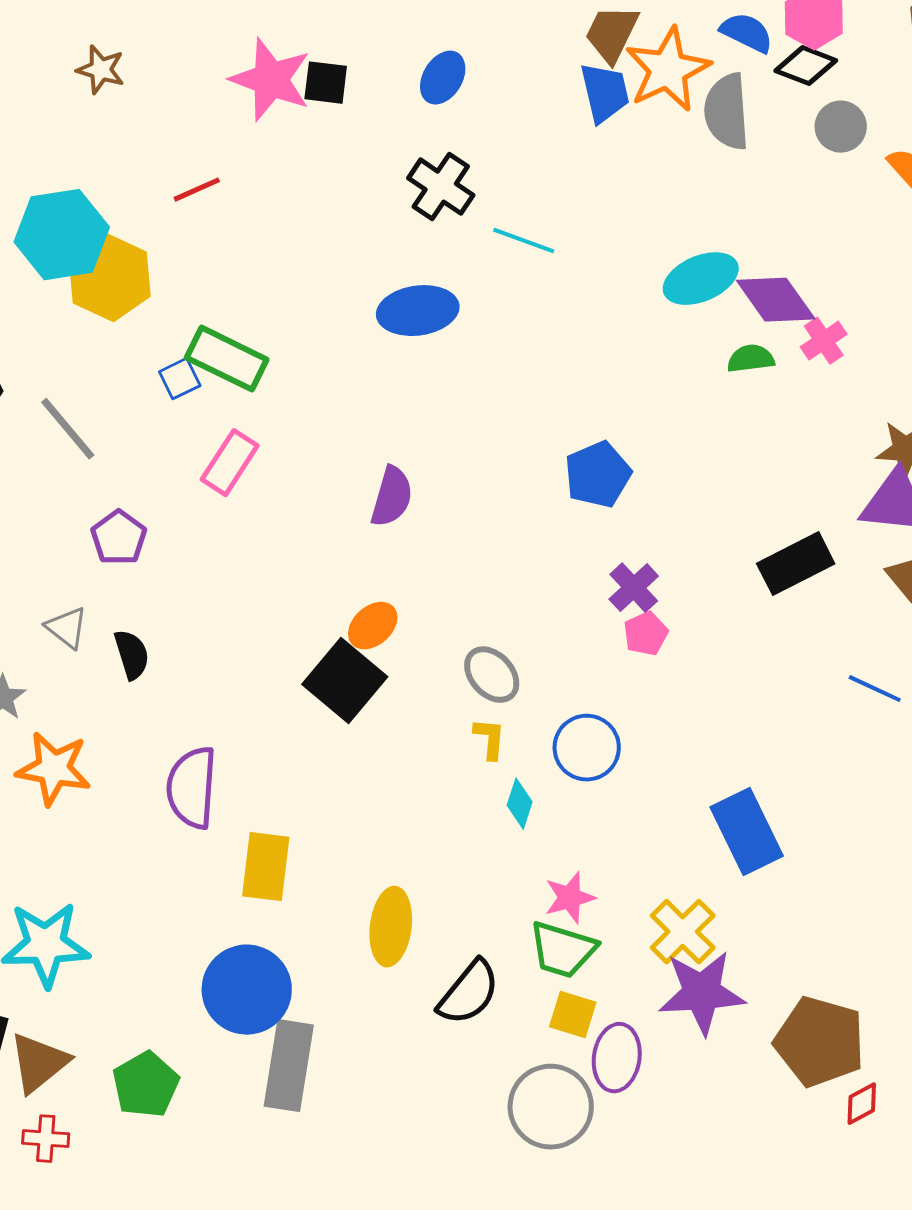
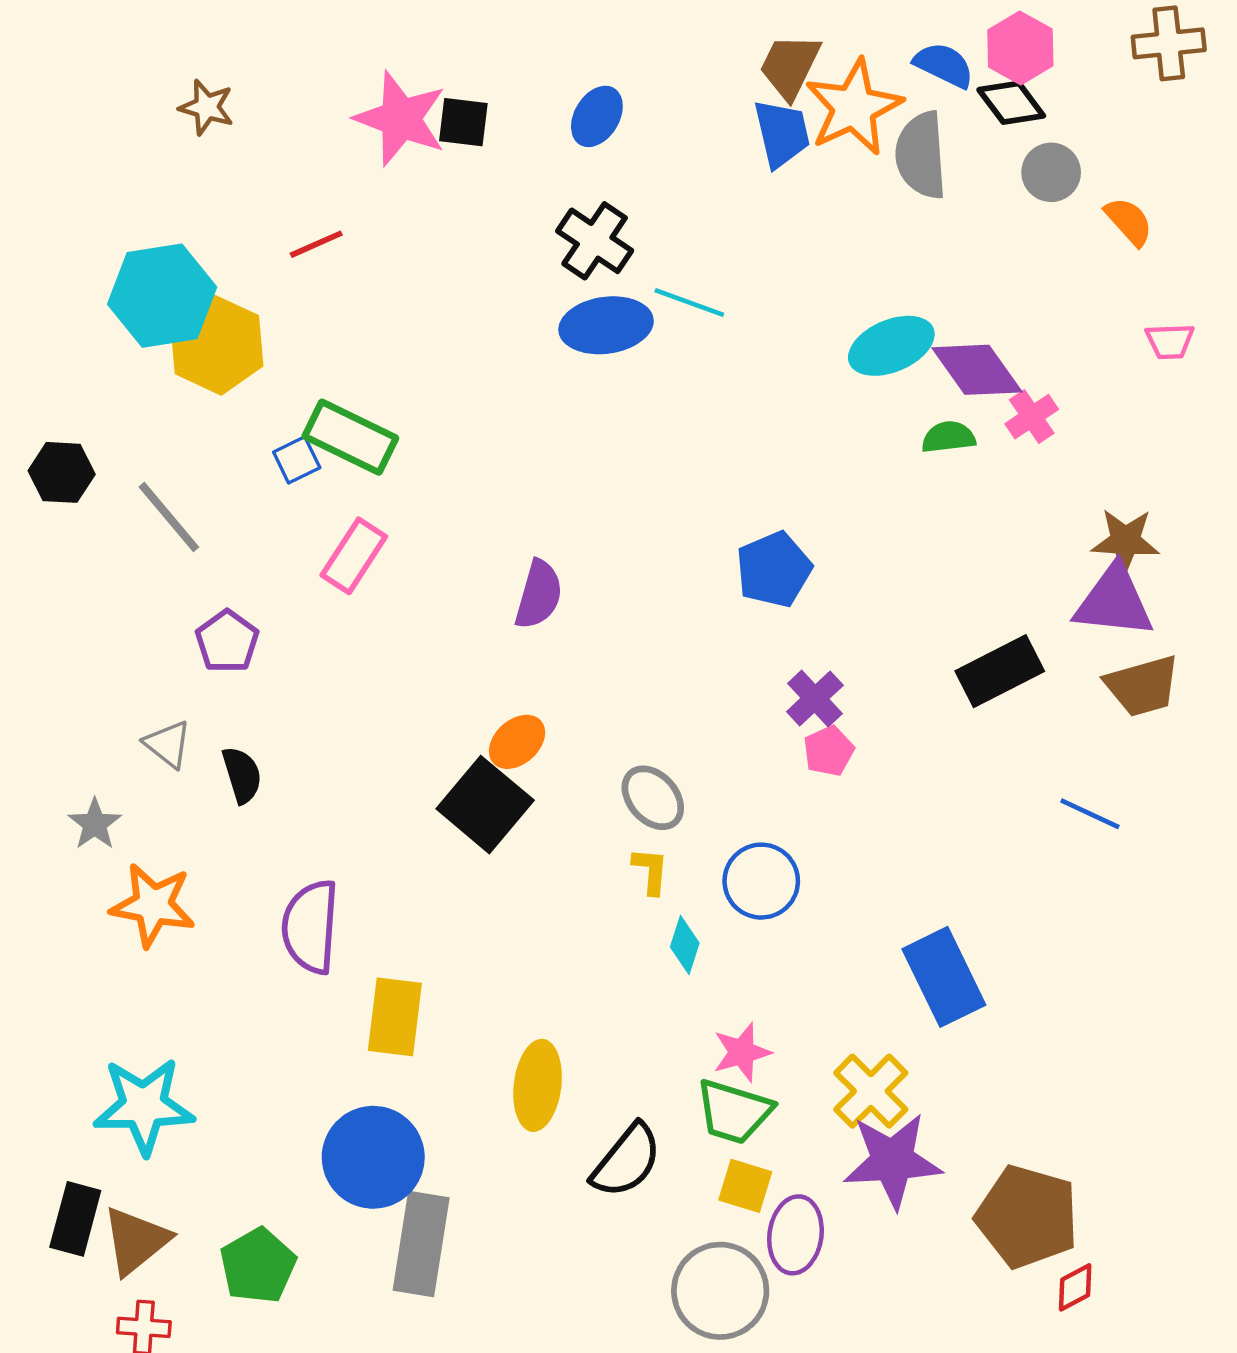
black diamond: (806, 66) -> (1011, 103), turned 32
blue ellipse: (418, 311) -> (606, 325), moved

